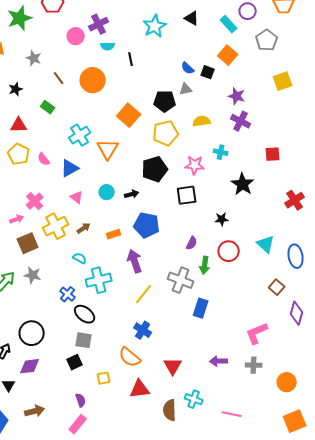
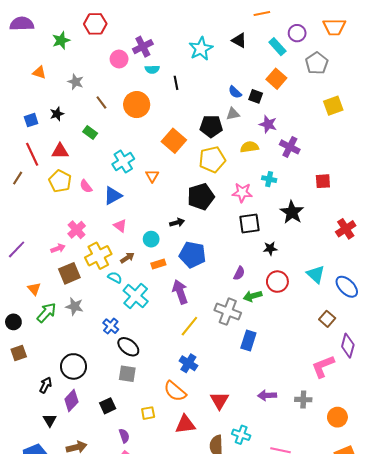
green star: (20, 18) -> (61, 40), size x0.7
purple star: (237, 96) -> (268, 124), moved
orange triangle: (108, 149) -> (152, 176), size x0.6
cyan circle: (107, 192) -> (151, 239), moved
black square: (187, 195) -> (249, 224), moved
blue ellipse: (296, 256) -> (347, 287), turned -35
cyan semicircle: (80, 258) -> (115, 277), moved
green arrow: (205, 265) -> (253, 296), turned 66
cyan cross: (99, 280) -> (136, 296), moved, turned -35
pink L-shape: (257, 333) -> (323, 366), moved
black square: (75, 362) -> (108, 406), moved
purple diamond: (30, 366) -> (71, 401), turned -40

